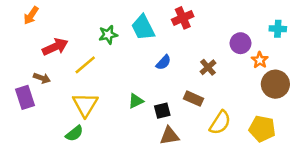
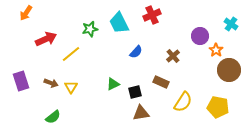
cyan cross: (278, 29) -> (231, 24), turned 32
brown arrow: (42, 78) -> (51, 83), moved
yellow triangle: (85, 105) -> (71, 87), size x0.6
green semicircle: (74, 133) -> (53, 117), moved

